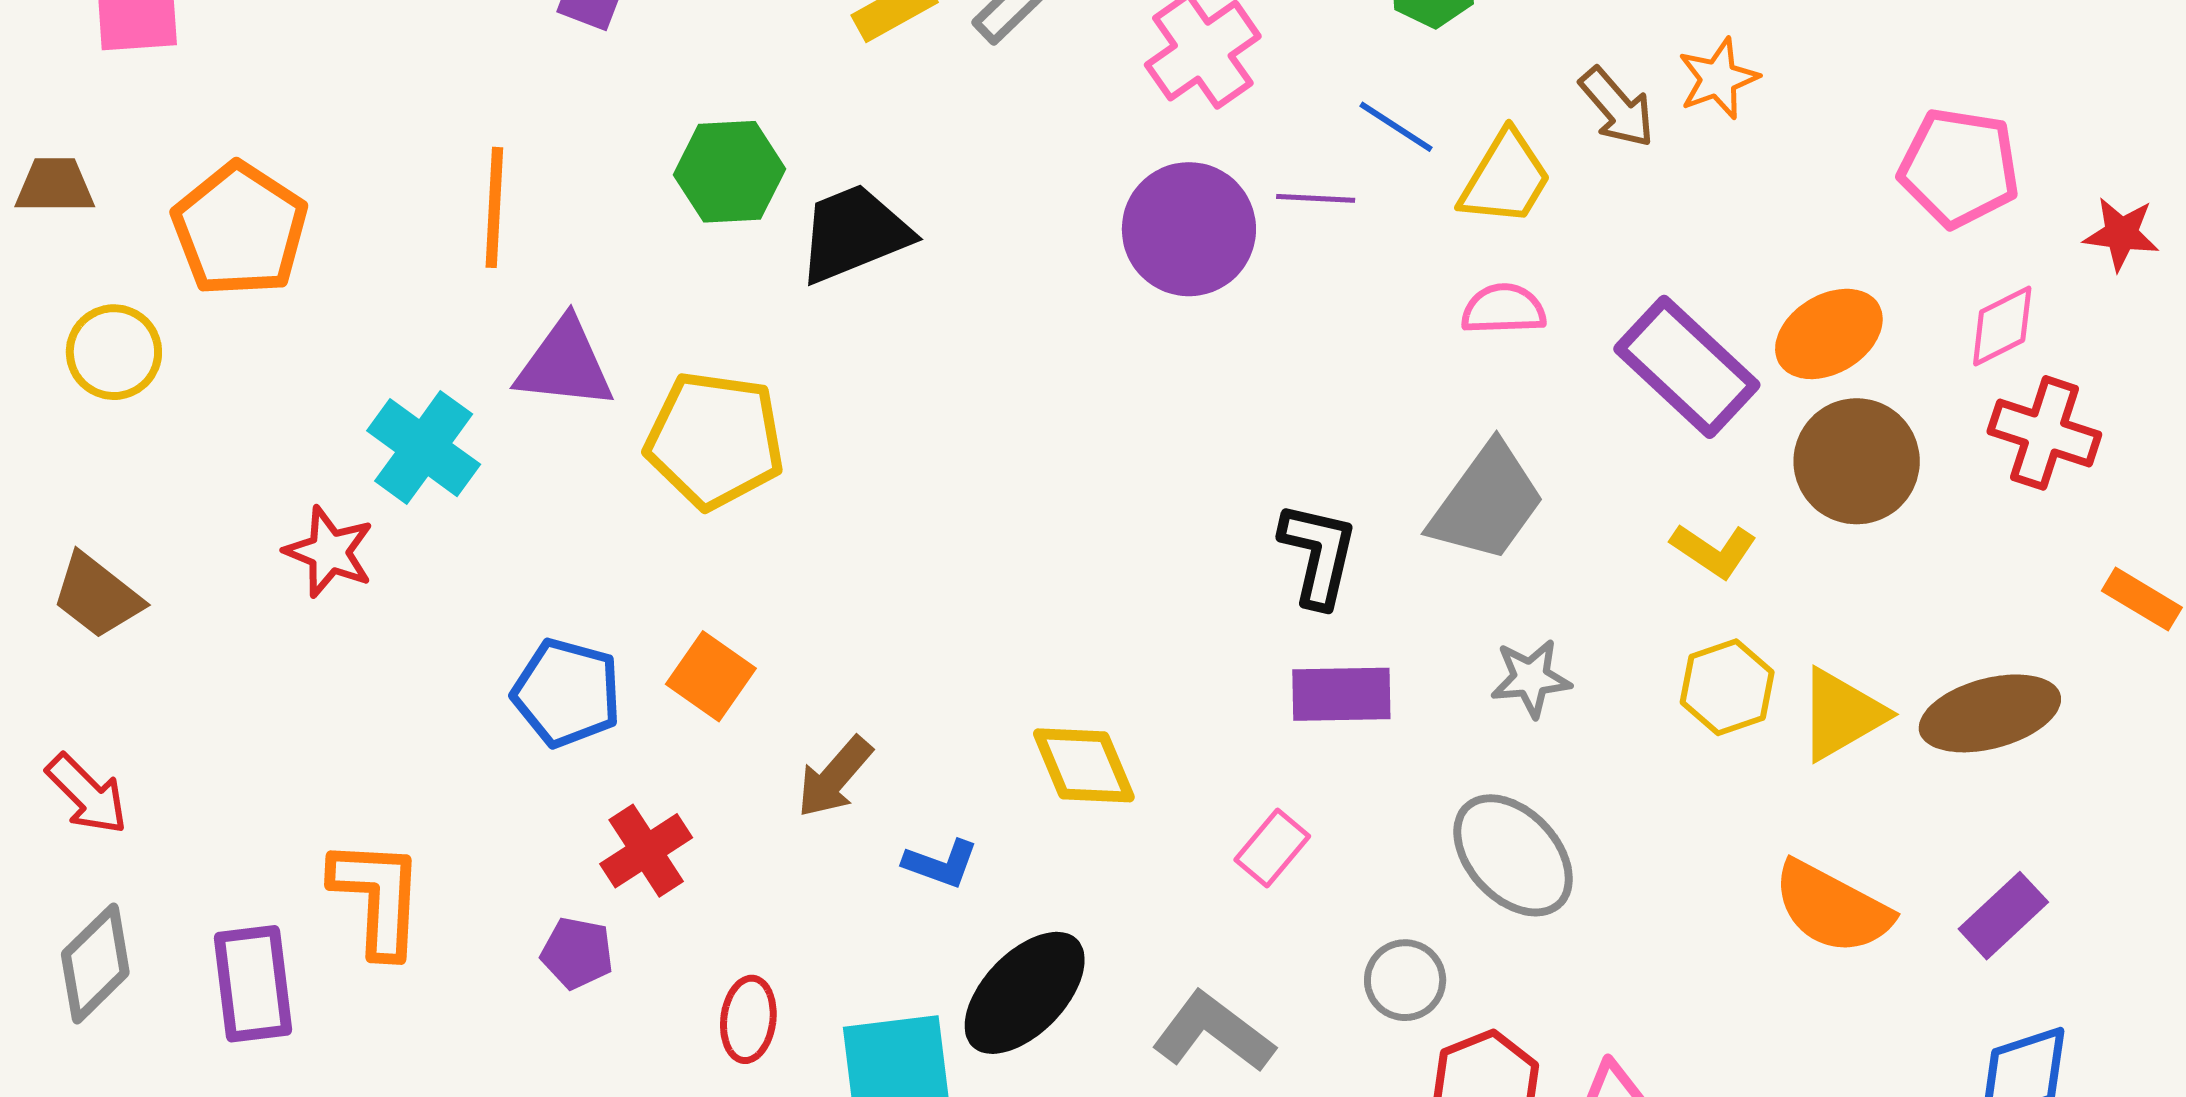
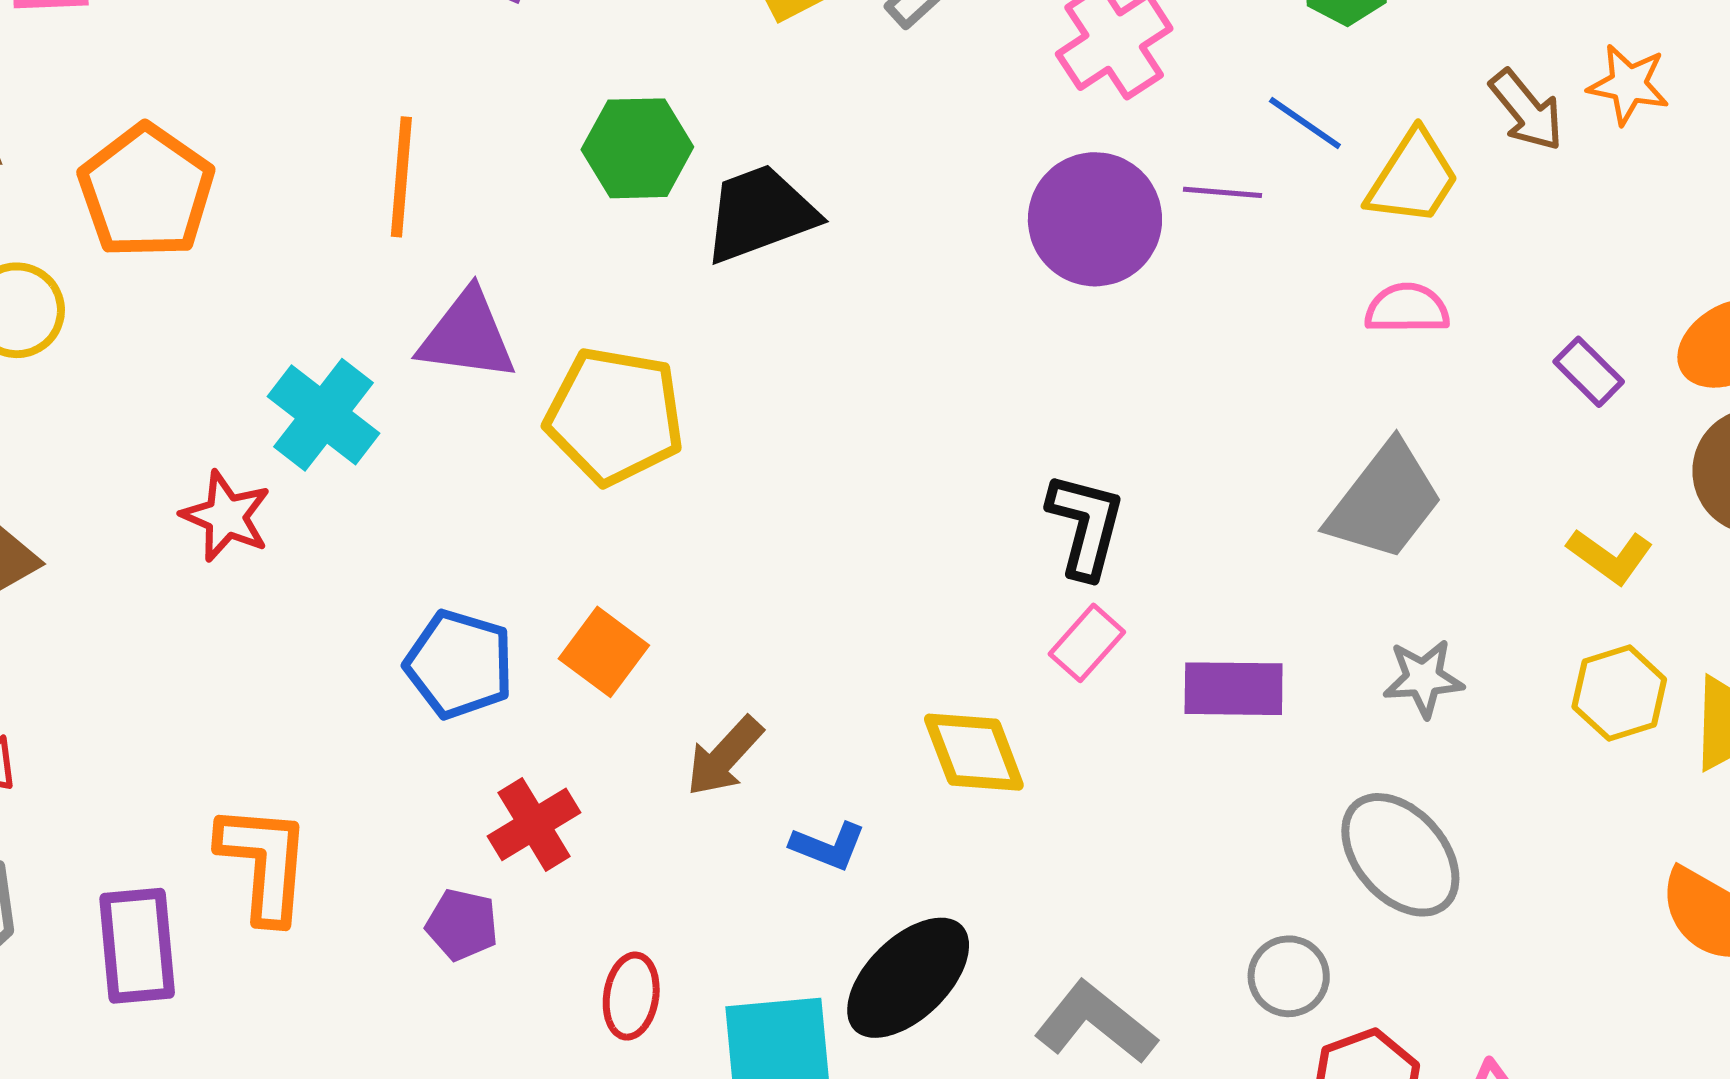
orange star: (1718, 79) -> (1629, 84), turned 30
purple rectangle: (1687, 367) -> (1589, 372), size x0.5
black L-shape: (1318, 554) -> (1086, 525), moved
pink rectangle: (1272, 848) -> (1087, 643), moved

